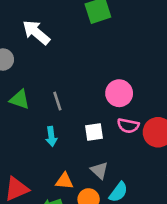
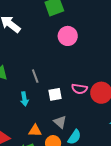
pink circle: (119, 93) -> (68, 36), moved
gray line: (57, 101) -> (35, 76), moved

